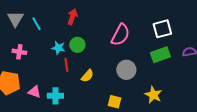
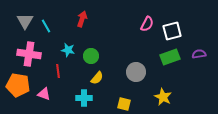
pink semicircle: (120, 35) -> (147, 24), moved, size x0.7
green circle: (77, 45) -> (91, 56), moved
pink cross: (19, 52) -> (29, 54), size x1.6
red line: (66, 65) -> (58, 71), moved
cyan cross: (55, 96) -> (84, 98), moved

